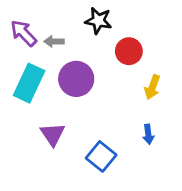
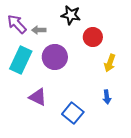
purple triangle: (53, 134) -> (38, 97), turned -30

